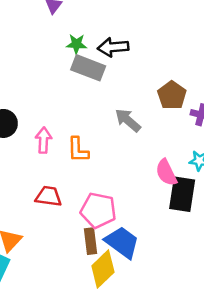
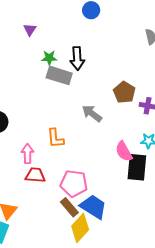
black arrow: (113, 47) -> (77, 58), turned -85
pink arrow: (44, 140) -> (27, 154), moved
brown rectangle: (91, 241) -> (69, 207), turned -30

